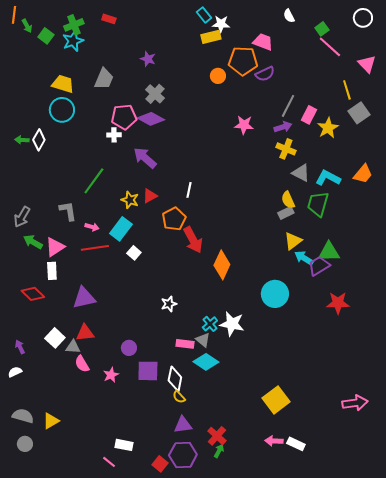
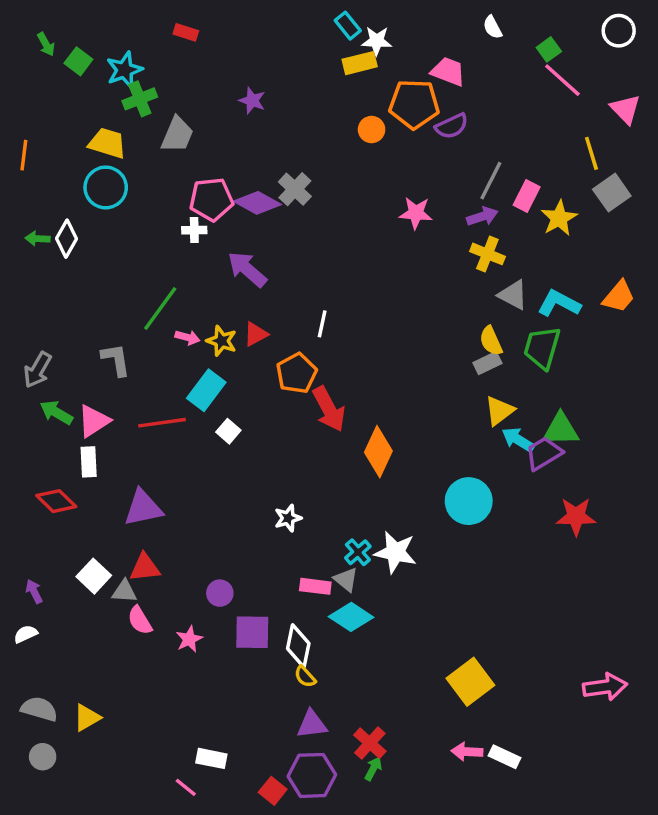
orange line: (14, 15) -> (24, 155), moved
green cross: (74, 25) -> (140, 99), moved
gray cross: (155, 94) -> (295, 189), moved
pink arrow: (92, 227) -> (187, 337), moved

